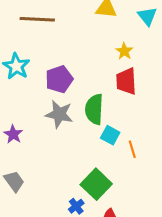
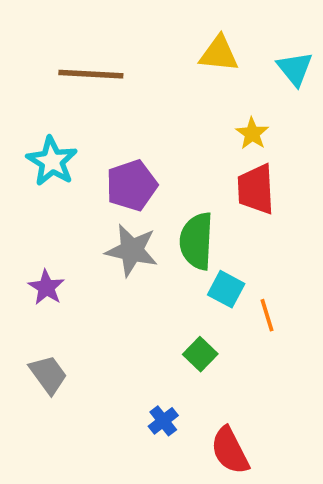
green square: (96, 184) -> (200, 354), moved, size x0.6

